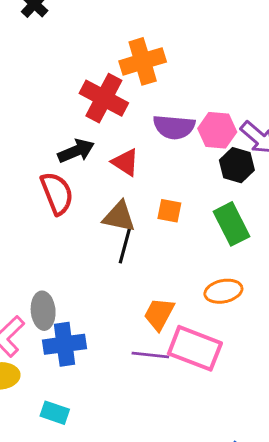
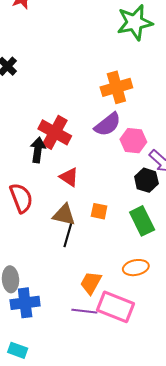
orange cross: (143, 61) -> (116, 87), moved
purple semicircle: (174, 127) -> (108, 124), moved, turned -44
pink hexagon: (217, 130) -> (133, 141), moved
black arrow: (76, 151) -> (38, 150), moved, turned -60

